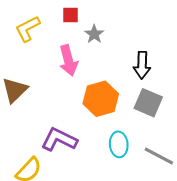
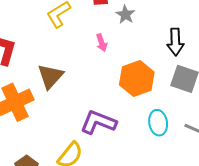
pink arrow: (68, 60) -> (102, 43), size x0.6

